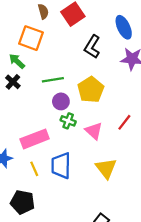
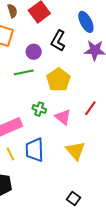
purple circle: (61, 101) -> (34, 52), moved

